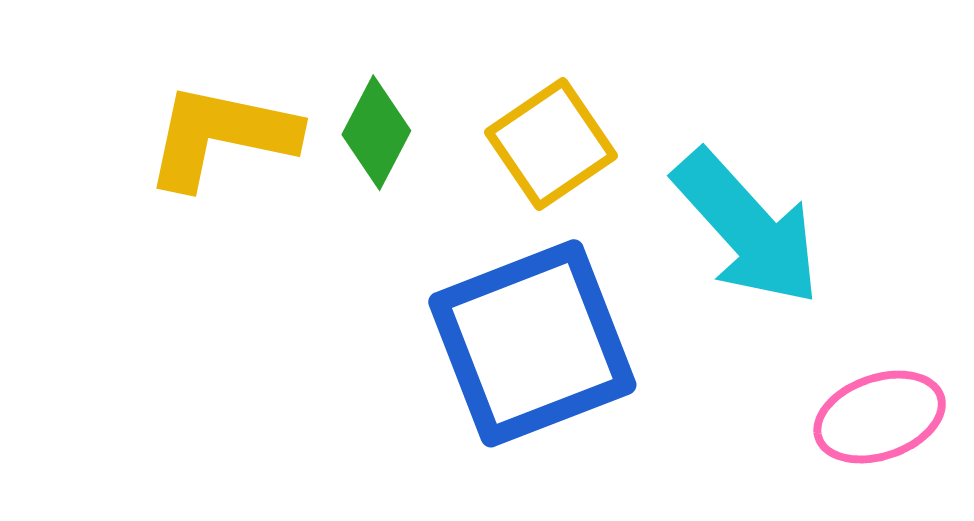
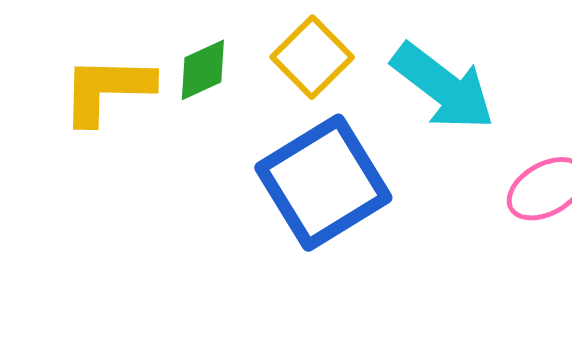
green diamond: (376, 133) -> (203, 70), turned 48

